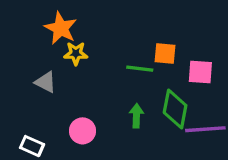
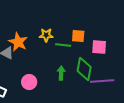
orange star: (61, 28) -> (18, 42), moved
yellow star: (76, 53) -> (46, 35), moved

